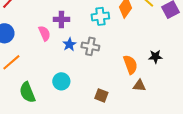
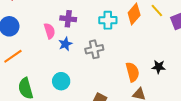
blue star: (69, 44) -> (65, 44), moved
gray cross: (90, 46) -> (94, 49), turned -30

